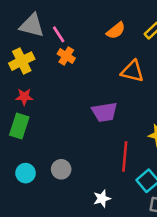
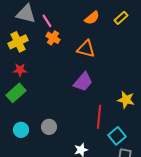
orange triangle: (132, 71) -> (86, 49), moved
purple trapezoid: (104, 112) -> (83, 82), turned -40
green rectangle: (19, 126) -> (16, 93), turned 30

